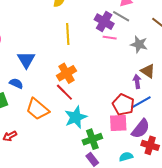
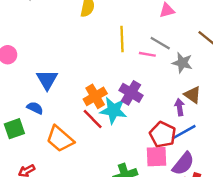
gray line: (121, 16) -> (160, 43), moved
purple cross: (104, 22) -> (131, 93), moved
yellow line: (68, 34) -> (122, 39), moved
cyan star: (76, 117) -> (113, 110), moved, turned 30

